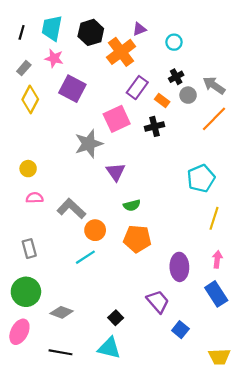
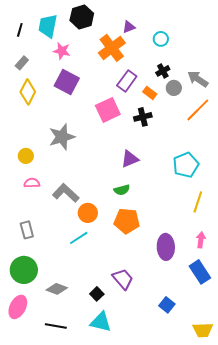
black hexagon: (91, 32) -> (82, 17), moved
pink star: (54, 58) -> (62, 51), moved
gray star: (89, 144) -> (62, 137), moved
purple triangle: (116, 172) -> (130, 159), moved, turned 42
purple trapezoid: (158, 302) -> (123, 279), moved
black square: (116, 318) -> (97, 294), moved

